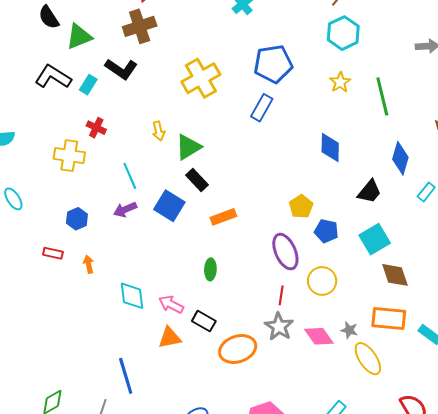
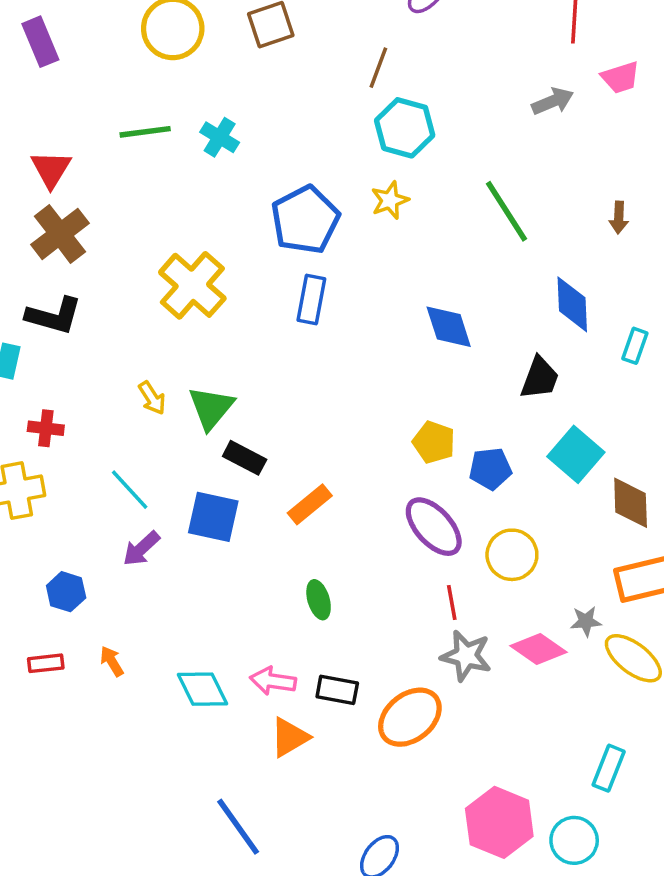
yellow star: (340, 82) -> (390, 200), moved, turned 30
brown diamond: (395, 275) -> (631, 503), turned 36

